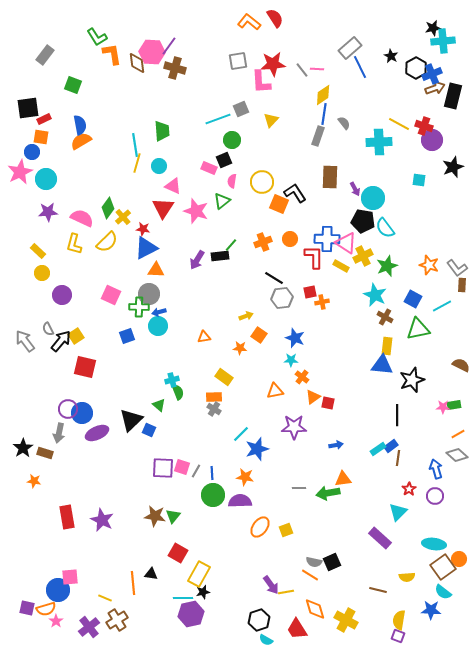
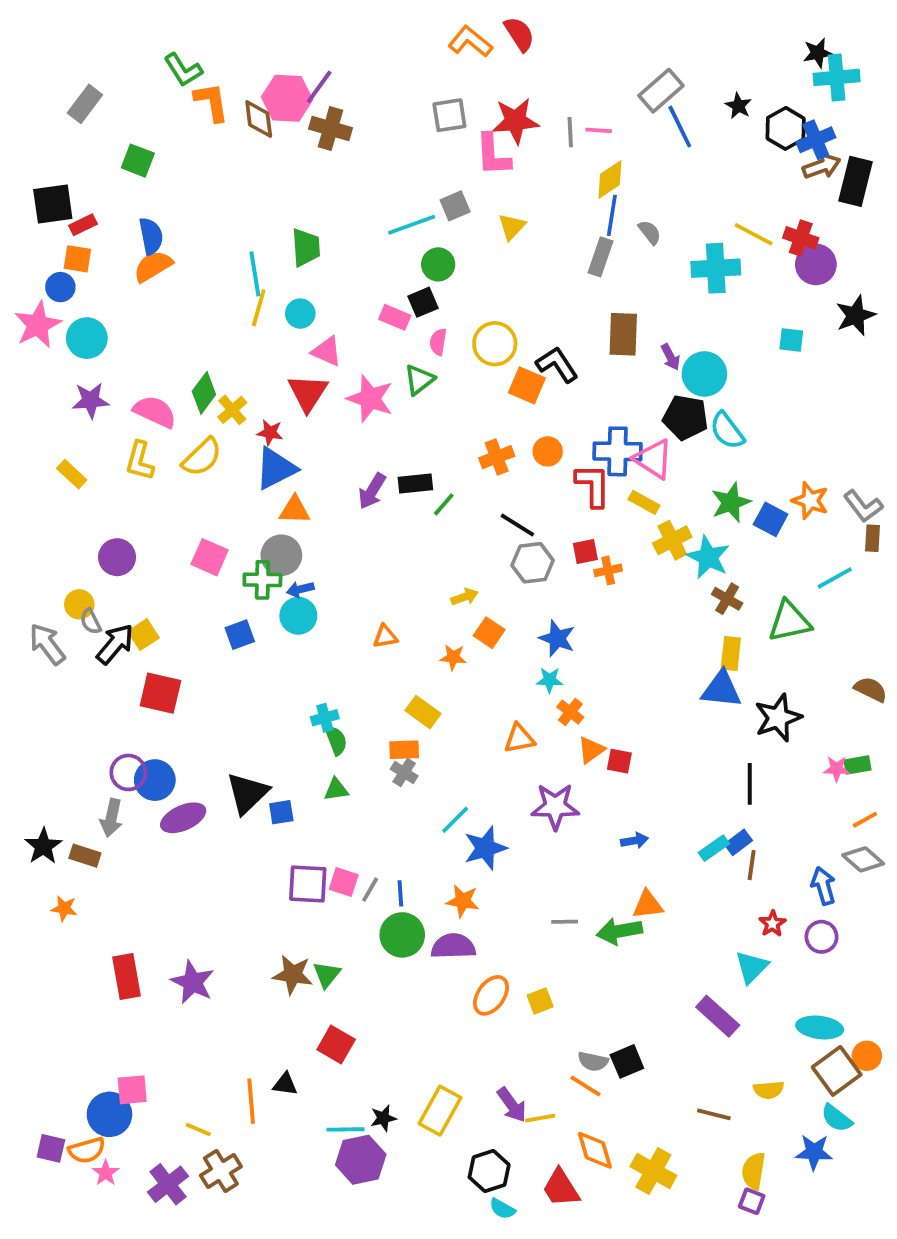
gray line: (302, 70) -> (570, 132), turned 35
green line: (231, 245) -> (444, 504), moved
yellow cross: (363, 256) -> (672, 540), moved
yellow circle: (42, 273) -> (79, 604), moved
blue square: (413, 299) -> (771, 519), moved
green triangle: (159, 405) -> (336, 789), moved, turned -48
blue square: (149, 430) -> (281, 812), turned -32
yellow rectangle: (199, 574) -> (440, 1111), moved

